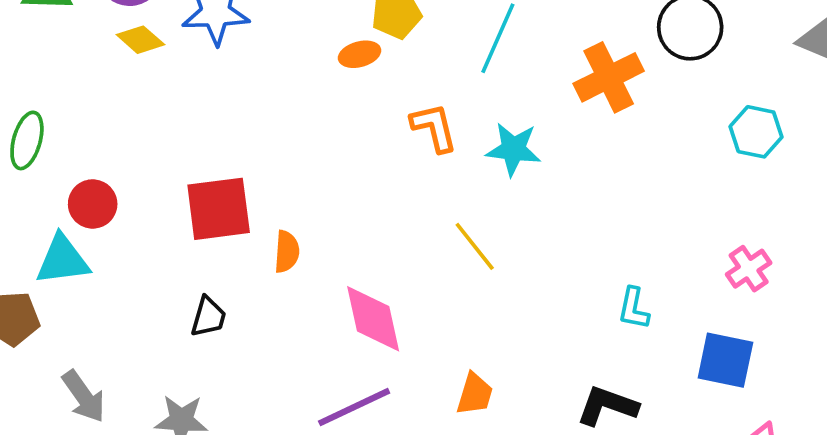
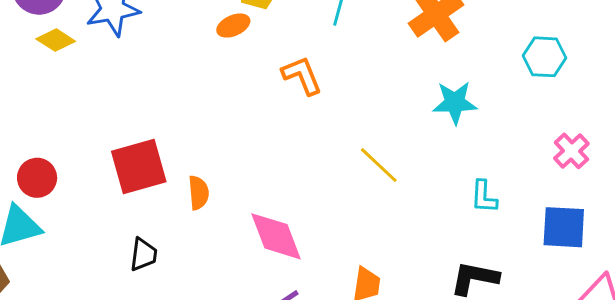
cyan hexagon: (756, 132) -> (544, 57), moved
cyan star: (513, 149) -> (455, 103), moved
yellow line: (475, 246) -> (379, 165), moved

